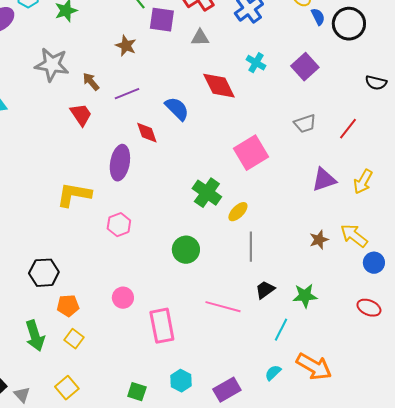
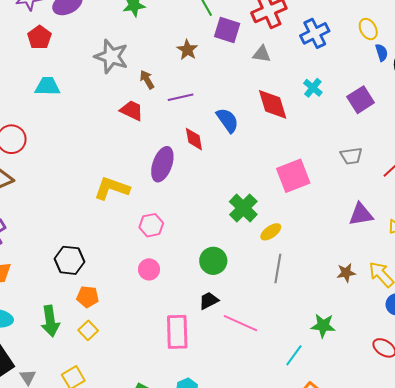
red trapezoid: (81, 115) -> (132, 110), turned -40
black trapezoid: (265, 290) -> (209, 301), moved
pink circle: (123, 298) -> (149, 269), moved

